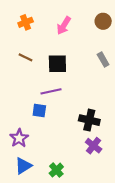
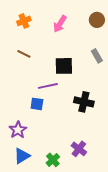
black square: (57, 64) -> (64, 66), moved
black cross: (89, 120) -> (84, 102), moved
purple cross: (94, 146) -> (79, 149), moved

